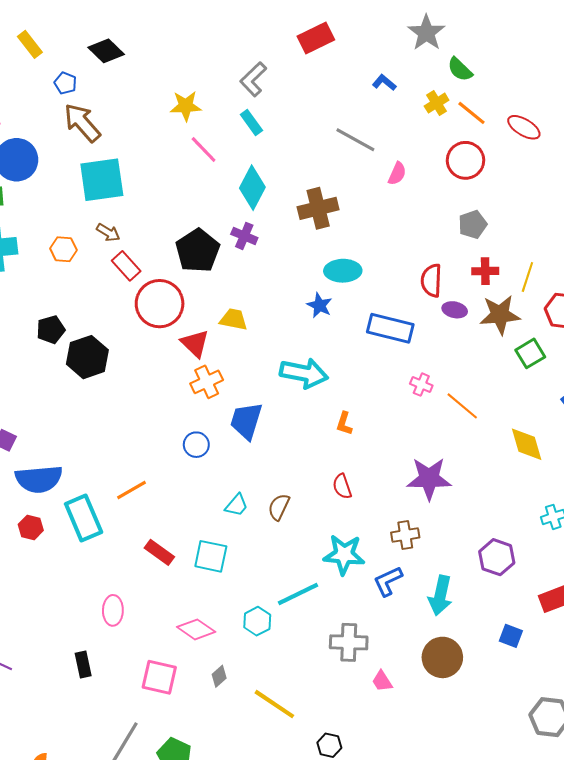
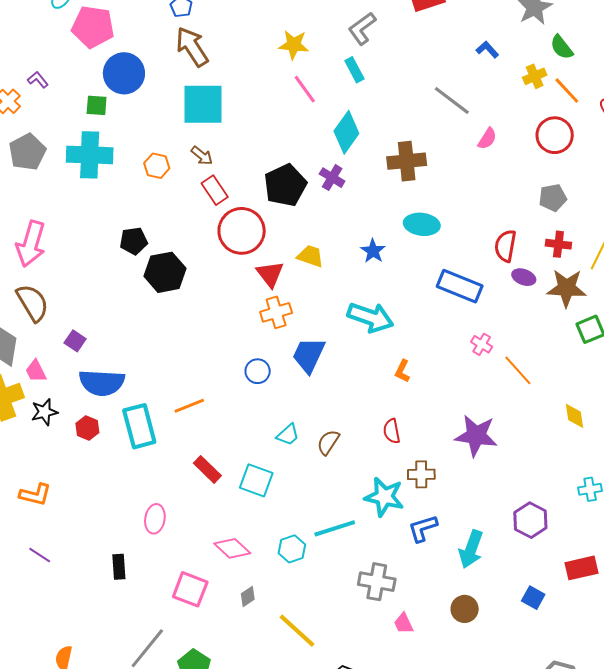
blue star: (319, 305) -> (373, 251), moved
yellow diamond: (527, 444) -> (574, 416), size x0.7
brown cross: (405, 535) -> (421, 474), moved
brown circle: (442, 657) -> (465, 609), size x0.7

